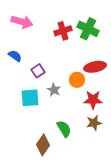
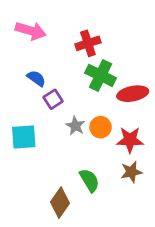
green cross: (88, 29) -> (101, 75), moved
blue semicircle: (15, 56) -> (36, 78), moved
orange circle: (77, 80) -> (101, 127), moved
cyan square: (30, 98) -> (24, 137), moved

